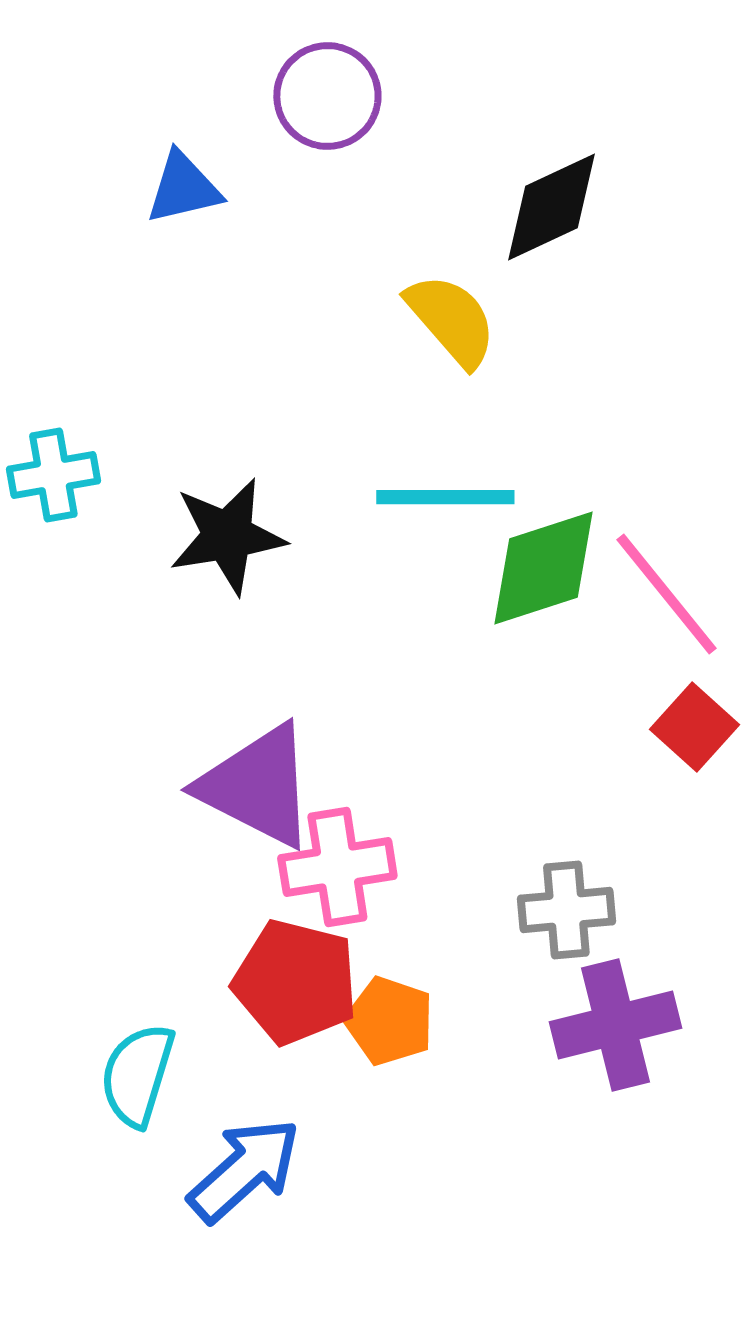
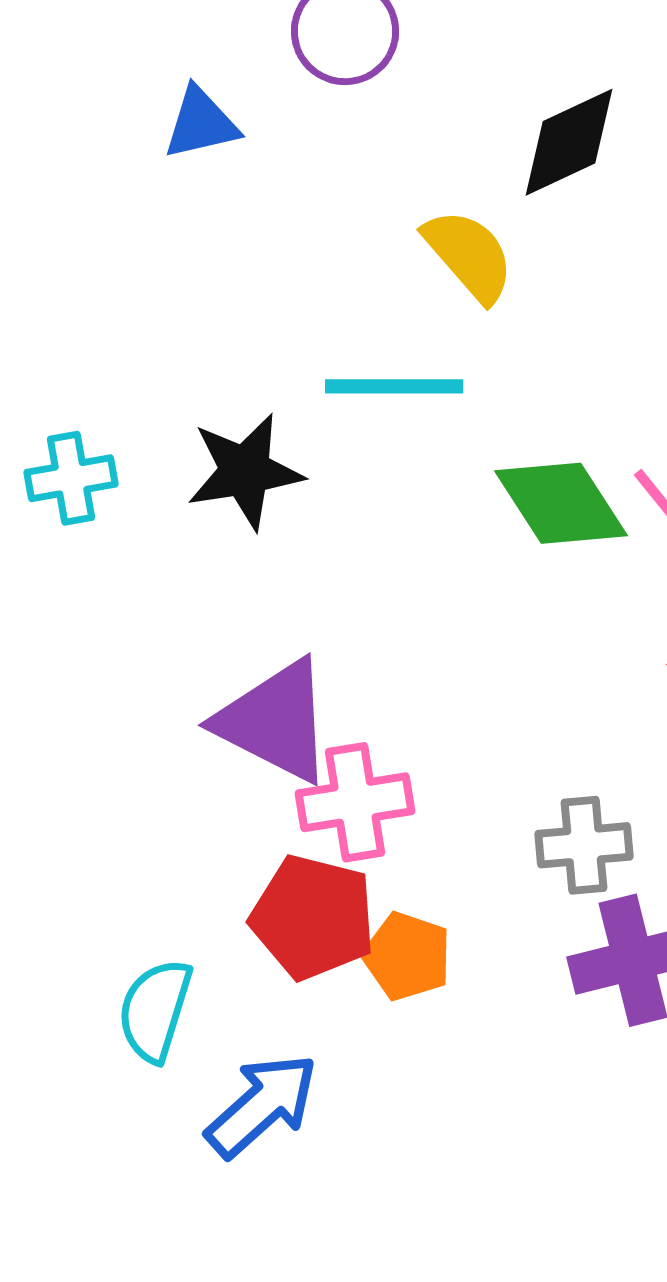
cyan cross: (53, 475) -> (71, 478), moved
cyan line: (445, 497) -> (394, 386), moved
green diamond: (543, 568) -> (561, 503), turned 75

